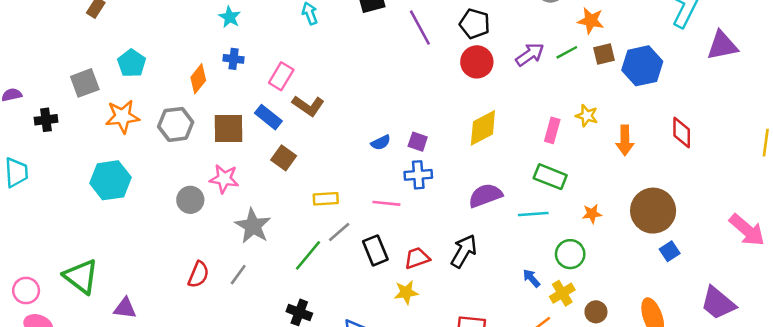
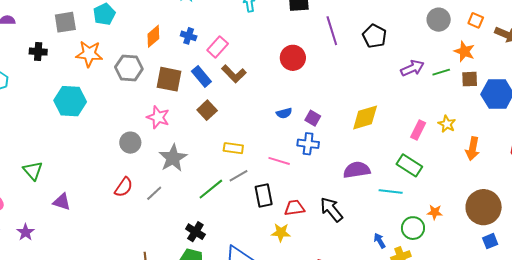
blue cross: (234, 59) -> (189, 36), moved
red circle: (477, 62) -> (293, 58), moved
black cross: (46, 120) -> (38, 52), moved
gray circle: (190, 200) -> (130, 143), moved
orange star: (592, 214) -> (435, 212), moved
black arrow: (464, 251) -> (331, 210), turned -80
green triangle: (81, 276) -> (33, 171), size x0.7

